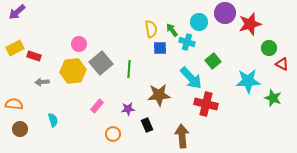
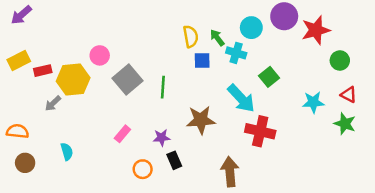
red rectangle: (34, 56) -> (43, 71), turned -32
red triangle: (282, 64) -> (349, 95), moved
yellow hexagon: (73, 71) -> (73, 79), moved
cyan star: (248, 81) -> (313, 102), size x0.7
gray arrow: (42, 82) -> (53, 103), turned -40
black rectangle: (147, 125) -> (174, 160), moved

